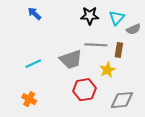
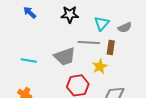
black star: (90, 16) -> (70, 14), moved
cyan triangle: (117, 18) -> (102, 23), moved
cyan line: (33, 64) -> (29, 60), turned 35

